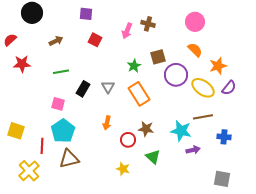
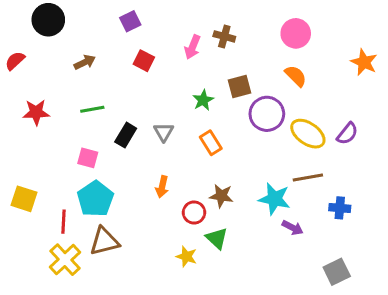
purple square: (86, 14) -> (130, 21), turned -32
red star: (22, 64) -> (36, 112), moved
orange star: (218, 66) -> (364, 62), moved, turned -30
orange rectangle: (139, 94) -> (211, 143), size x0.7
purple arrow: (193, 150) -> (293, 228), turned 40
green triangle: (153, 157) -> (217, 238), moved
yellow cross: (29, 171) -> (65, 260), moved
gray square: (222, 179) -> (337, 272), turned -36

